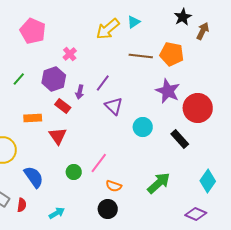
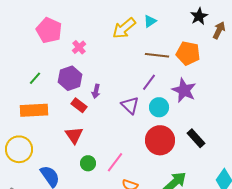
pink cross: (70, 54) -> (79, 47), moved
purple line: (103, 83) -> (149, 82), moved
red circle: (198, 108) -> (160, 140), moved
orange rectangle: (33, 118) -> (34, 110), moved, size x1.5
cyan circle: (143, 127) -> (159, 107), moved
green circle: (74, 172) -> (88, 163), moved

